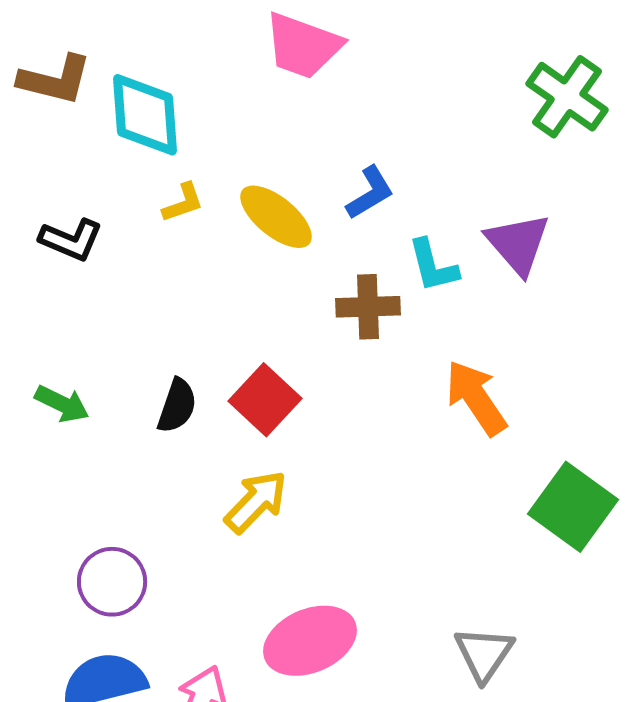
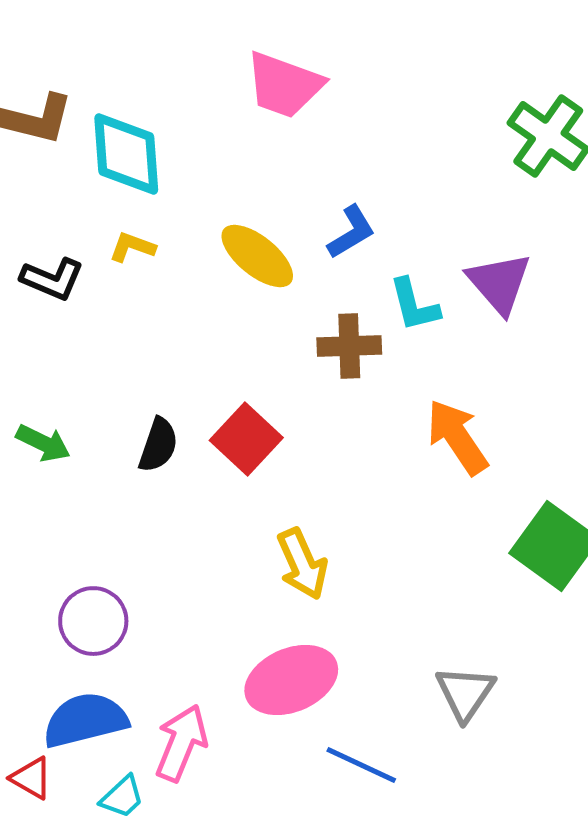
yellow L-shape: (183, 203) -> (132, 247), moved, turned -141
yellow arrow: (256, 502) -> (302, 564), moved, turned 112

